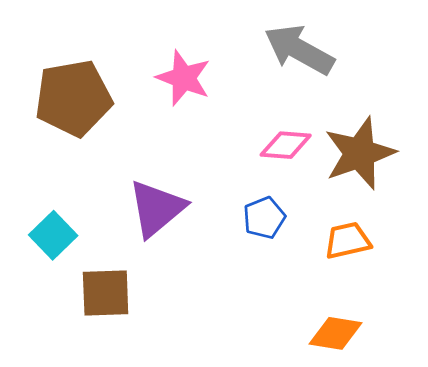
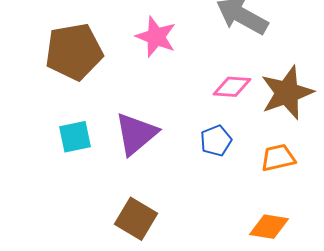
cyan square: (53, 235) -> (75, 137), moved, turned 32
brown square: (106, 293) -> (136, 219), moved, turned 33

